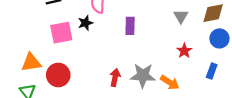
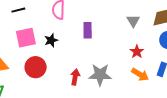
black star: (85, 23) -> (51, 40), moved
red circle: (58, 75) -> (36, 67), moved
orange arrow: (170, 82) -> (140, 75), moved

